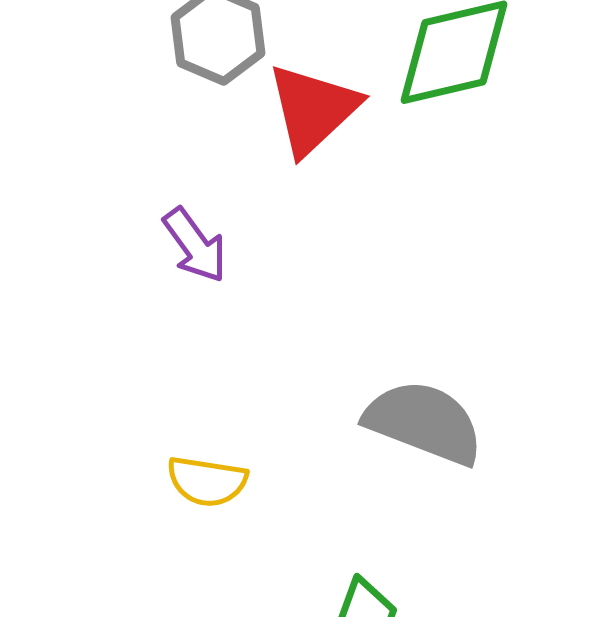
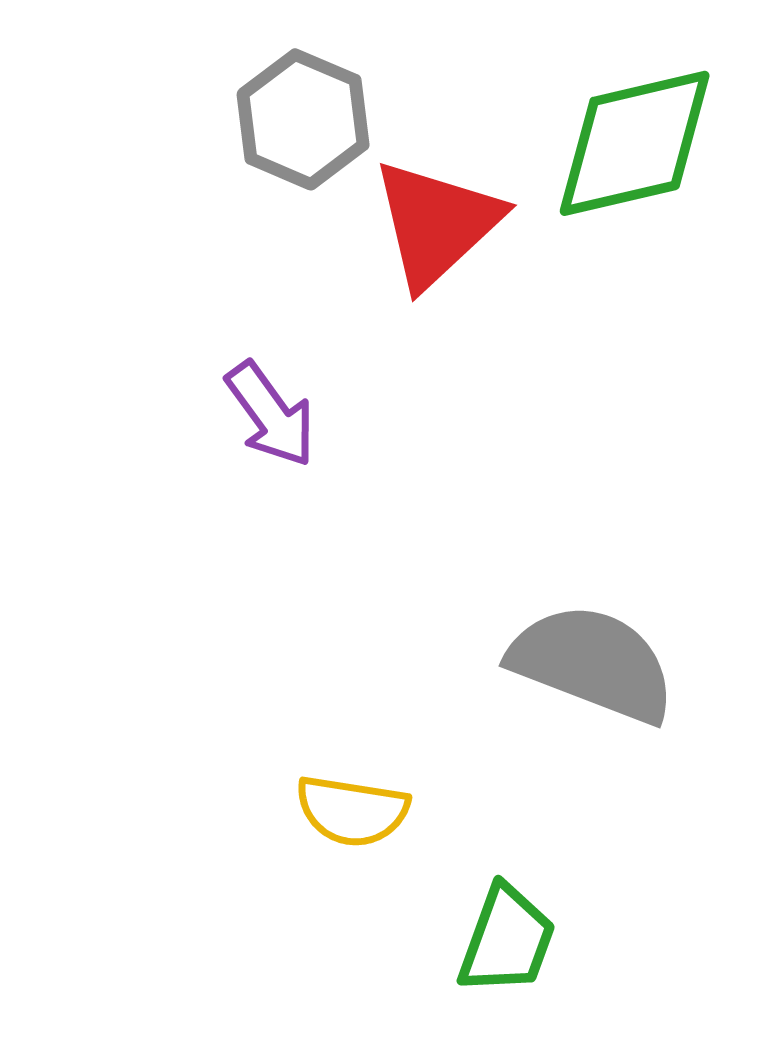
yellow semicircle: (207, 481) -> (352, 811), moved

